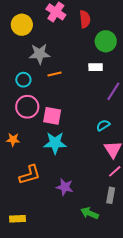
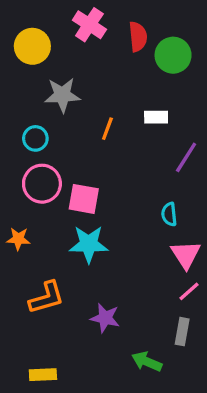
green circle: (106, 41) -> (173, 55), moved
orange line: (54, 74) -> (107, 129), moved, turned -56
cyan semicircle: (103, 125) -> (169, 214), turned -64
yellow rectangle: (17, 219) -> (43, 375), moved

